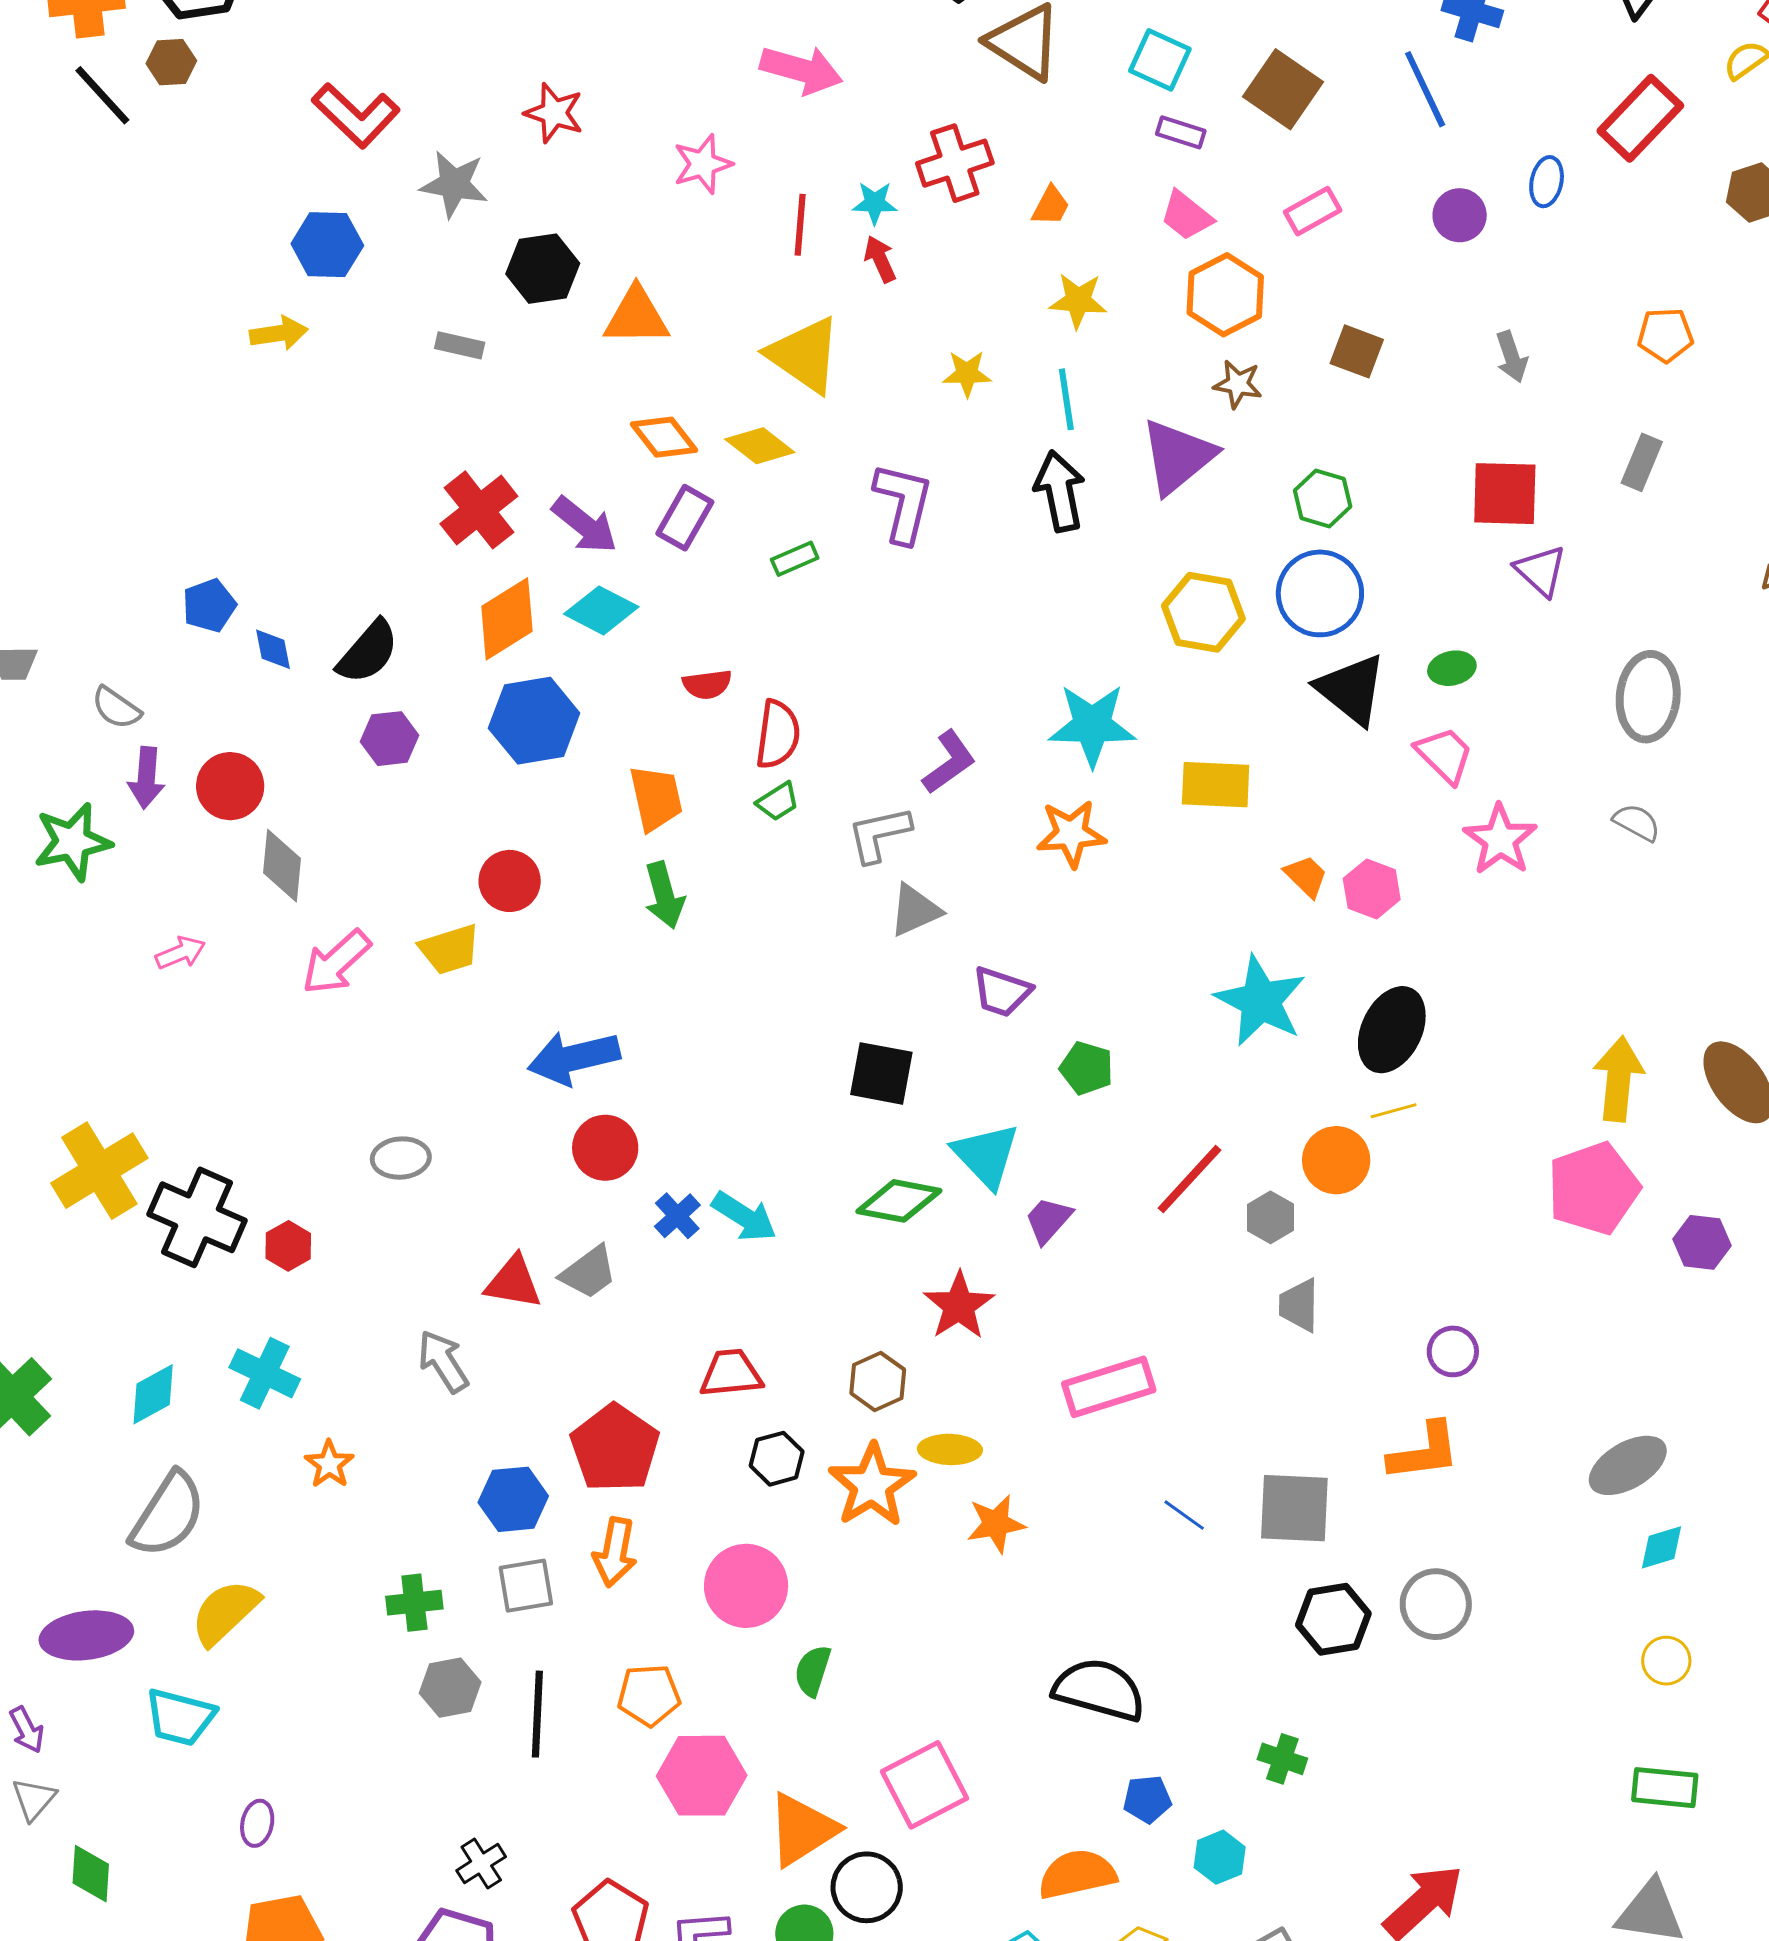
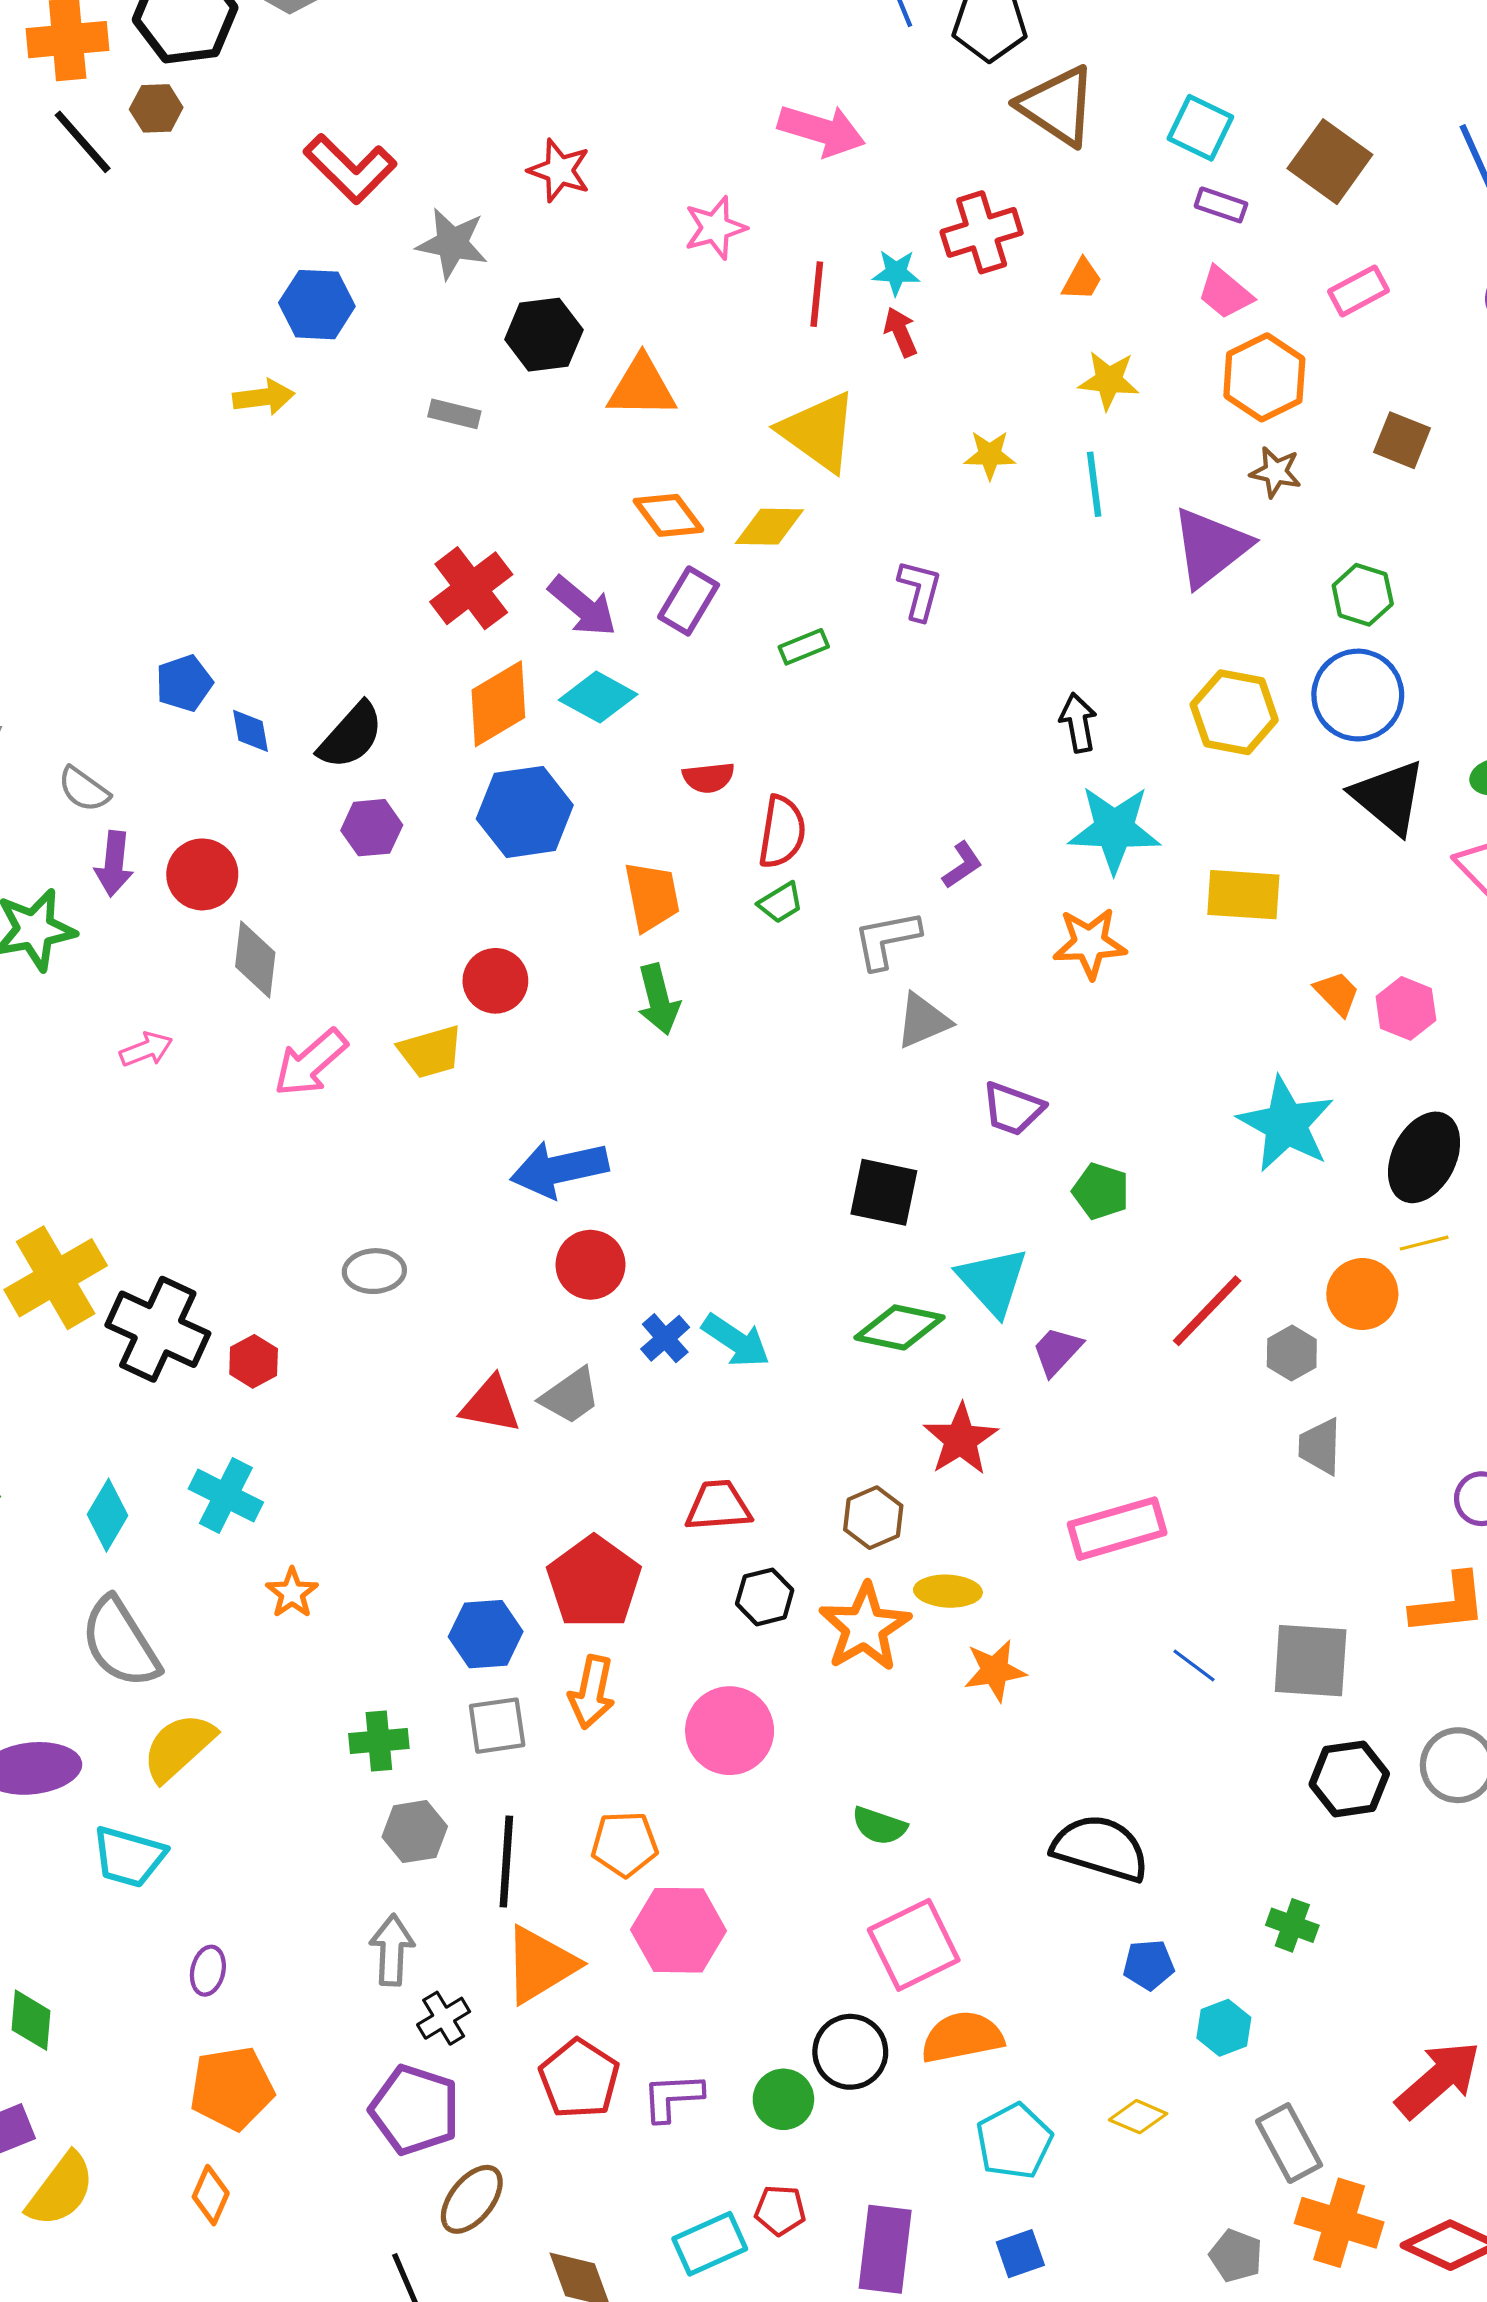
yellow diamond: (760, 446) -> (769, 527), turned -38
black arrow: (1060, 491) -> (1078, 723), moved, size x0.7
purple L-shape: (903, 503) -> (920, 590), size x0.7
purple L-shape: (949, 762) -> (962, 865), size x0.7
gray arrow: (443, 1361) -> (392, 1950), moved, turned 34
cyan diamond: (153, 1394) -> (107, 1515), turned -32
gray semicircle: (168, 1515) -> (120, 1643), turned 114
green semicircle: (813, 1671) -> (879, 1826), moved, turned -90
orange triangle: (802, 1830) -> (540, 1965), moved
orange semicircle: (1077, 1874) -> (962, 2037), moved

